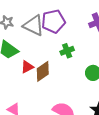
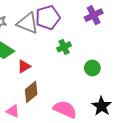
brown diamond: (43, 71) -> (31, 92), moved

